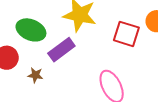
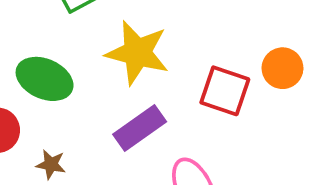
purple rectangle: (61, 50) -> (140, 128), moved

